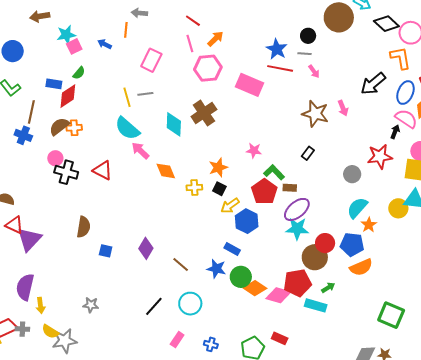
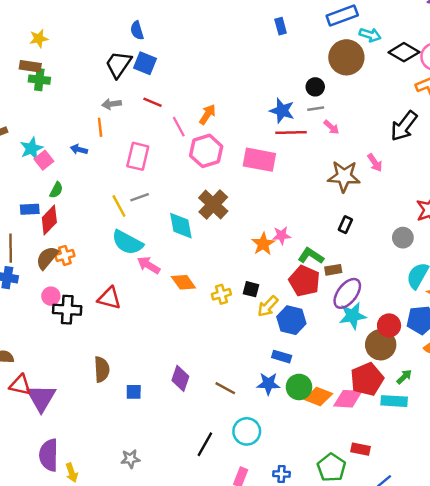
red line: (193, 21) -> (153, 102), moved
orange star: (218, 167) -> (263, 244), moved

